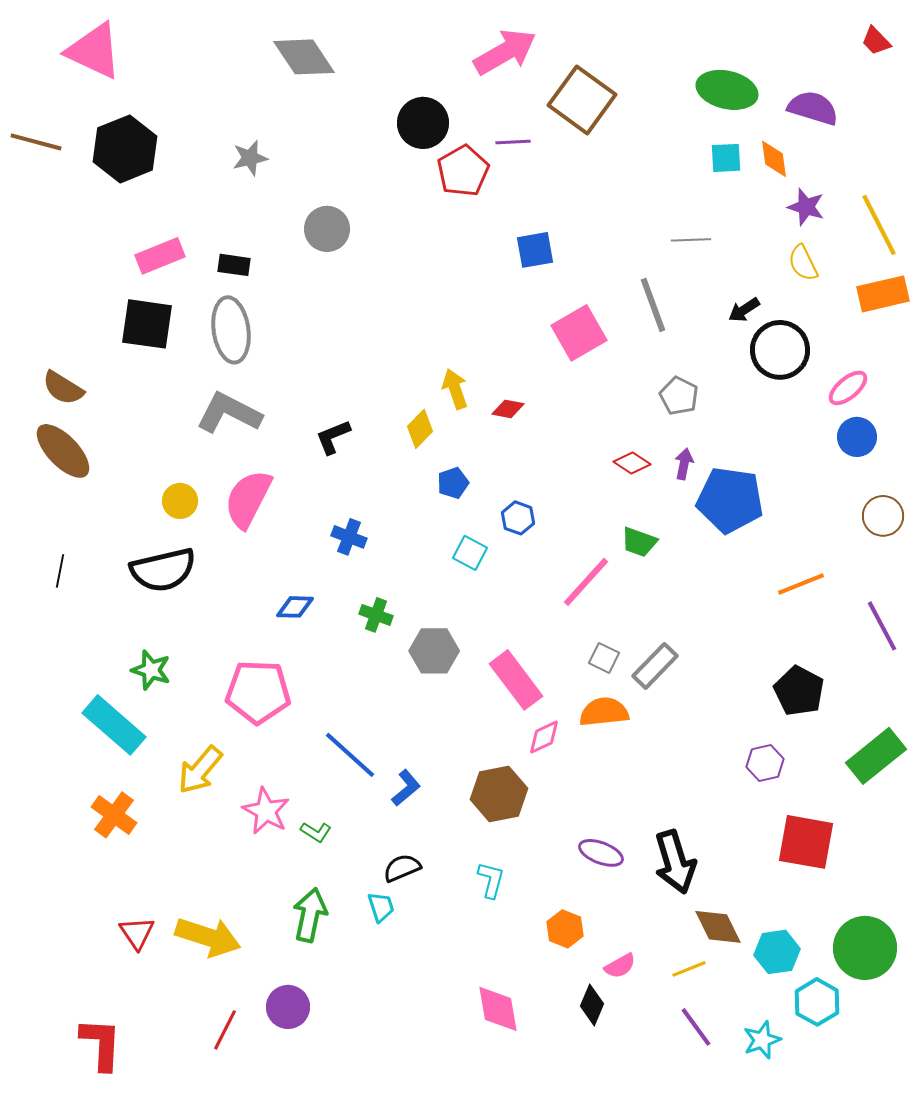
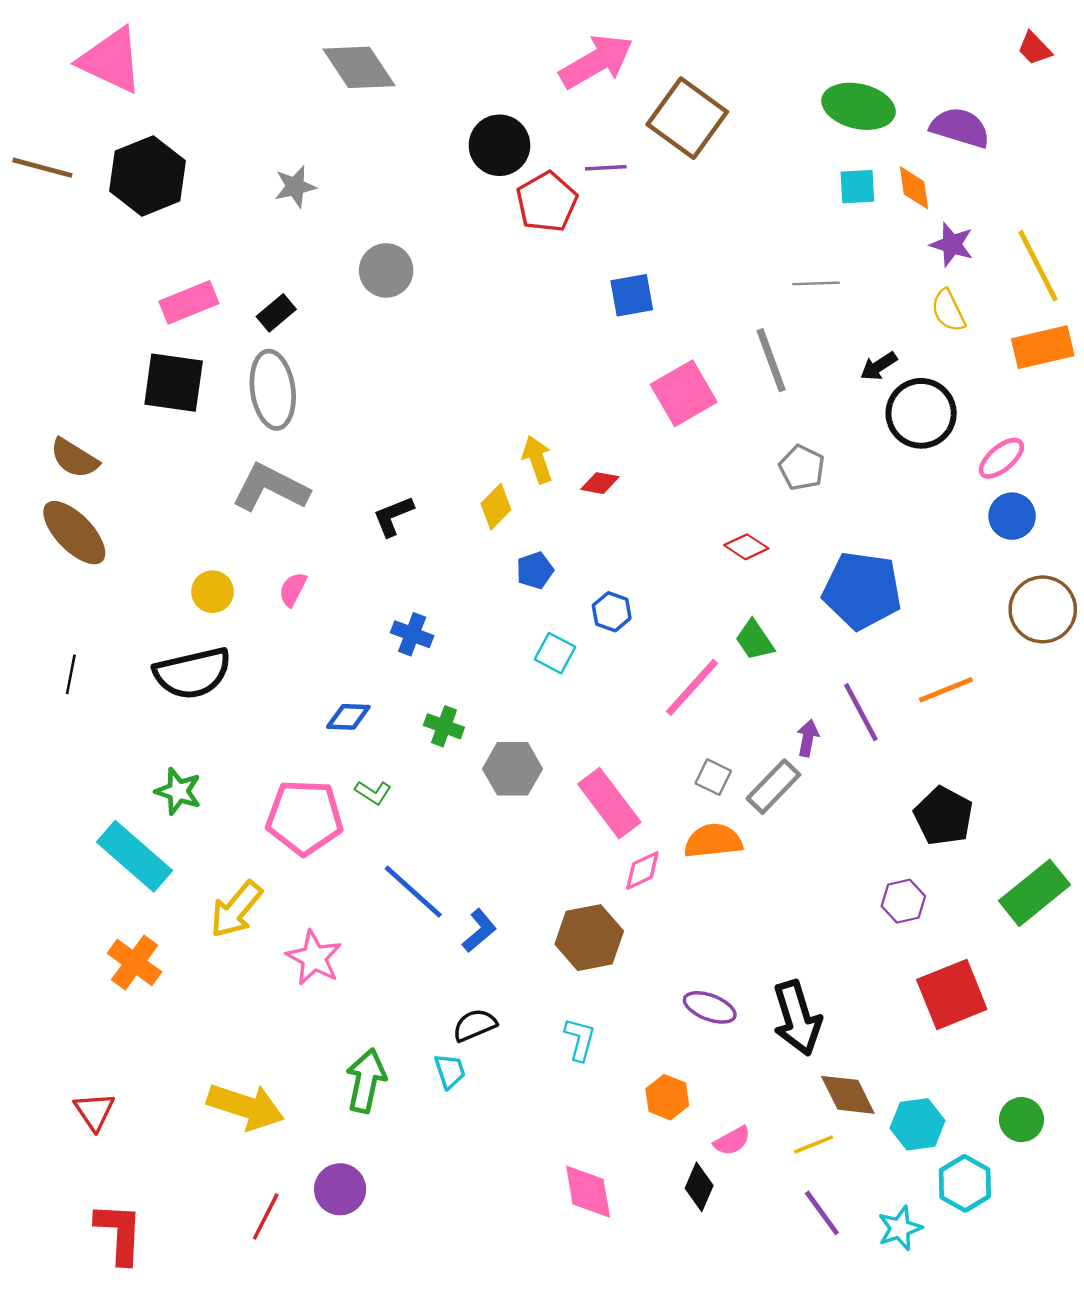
black rectangle: (234, 265) -> (276, 313), turned -48
purple arrow: (684, 464) -> (808, 738), moved
pink semicircle: (248, 499) -> (293, 589), size x0.5
brown circle: (883, 516) -> (1043, 609), size x1.4
green trapezoid: (639, 542) -> (755, 640), turned 36
purple line: (882, 626) -> (861, 712), moved
green L-shape: (316, 832) -> (373, 792), moved
red square: (806, 842) -> (952, 994), turned -32
red triangle: (137, 933) -> (94, 1111), moved
green circle: (865, 948) -> (1021, 1120), size x0.6

